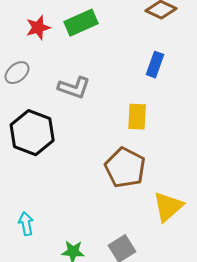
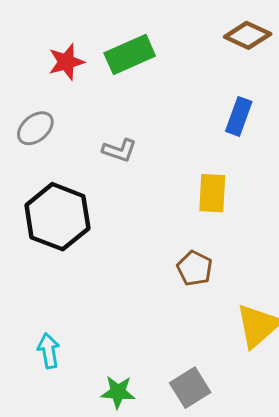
gray L-shape: (74, 88) -> (119, 150), size x0.7
brown pentagon: (125, 168) -> (195, 268), size x0.6

